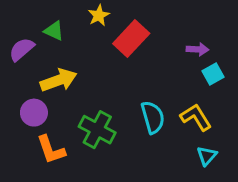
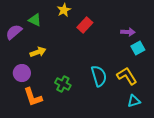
red rectangle: (131, 39) -> (85, 25), size x0.7
yellow arrow: (59, 80) -> (38, 52), size x0.7
green cross: (97, 130) -> (63, 84), size x0.7
cyan triangle: (207, 156) -> (134, 101), turned 32

